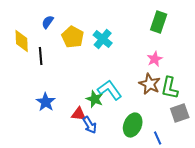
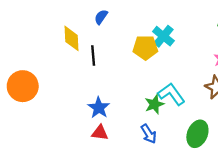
yellow pentagon: (73, 37) -> (145, 48), moved, turned -30
green star: (95, 99) -> (154, 104), turned 30
red triangle: (79, 114) -> (100, 133), moved

